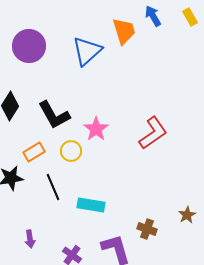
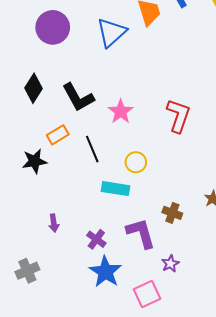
red L-shape: (153, 133) -> (178, 116), turned -36
yellow circle: (71, 151) -> (136, 162), moved
black line: (53, 187) -> (92, 149), moved

